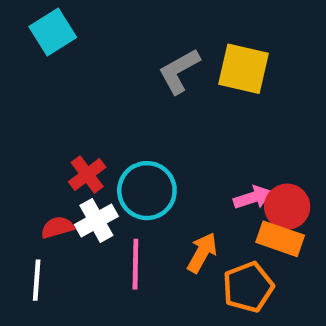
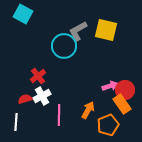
cyan square: (53, 32) -> (23, 14), turned -30
cyan circle: (147, 191) -> (64, 46), moved
orange rectangle: (280, 239) -> (122, 104), turned 36

